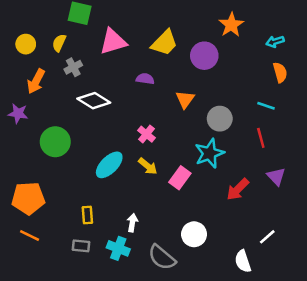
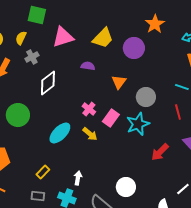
white diamond: (94, 101) -> (48, 83), turned -70
pink rectangle: (180, 178) -> (111, 118), moved
yellow rectangle: (87, 215) -> (43, 172), turned 48

